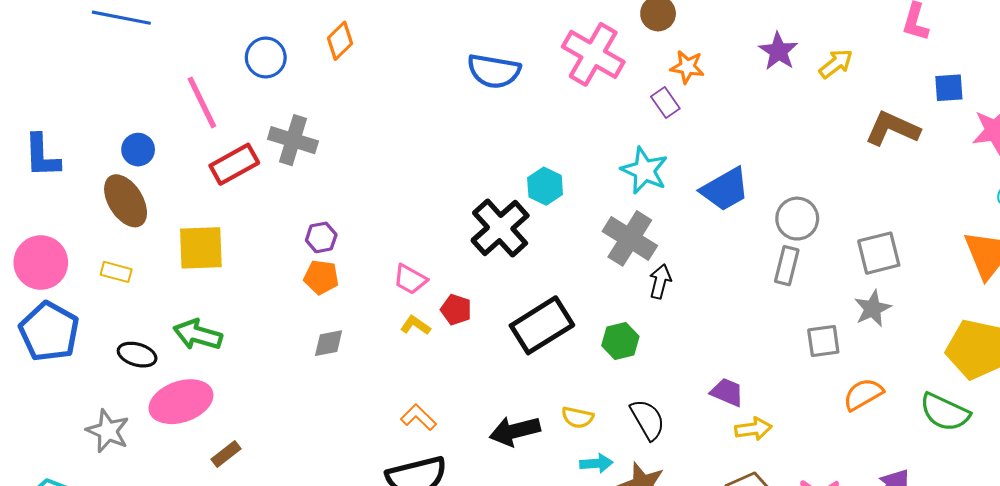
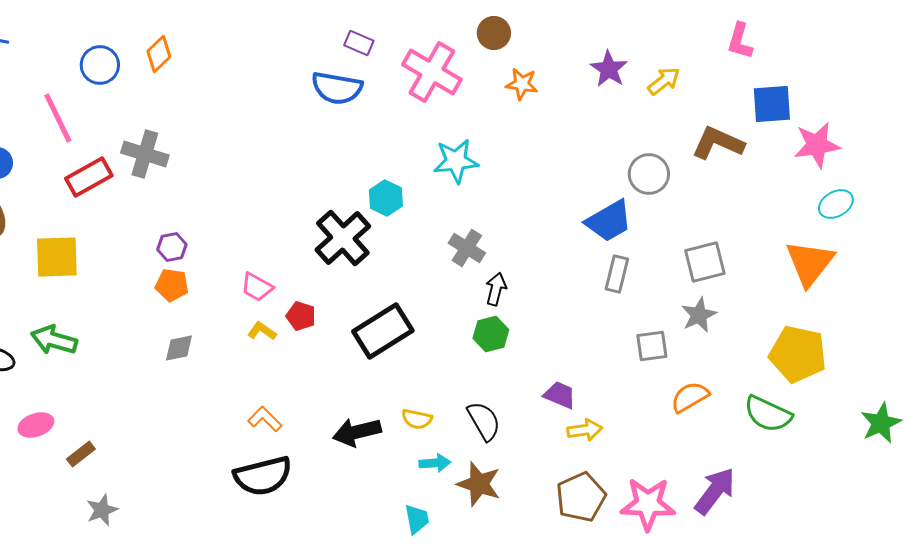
orange diamond: (340, 41) -> (159, 54), moved
blue circle: (266, 57) -> (100, 65), moved
blue square: (949, 88) -> (772, 104), size x1.4
purple rectangle: (665, 102) -> (359, 43), moved, turned -32
cyan star: (644, 170) -> (456, 161), moved, turned -30
blue trapezoid: (725, 189) -> (609, 221), moved
gray circle: (797, 219) -> (649, 174), moved
gray cross: (630, 238) -> (467, 248), size x0.7
green hexagon: (620, 341) -> (491, 334), moved
pink ellipse: (181, 402) -> (36, 425), moved, size x0.6

